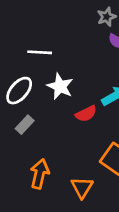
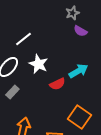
white line: (40, 52) -> (23, 39), turned -42

